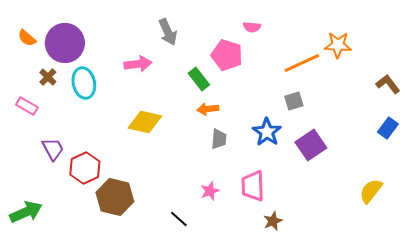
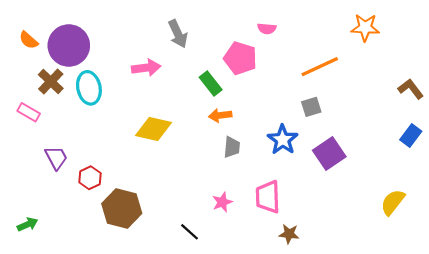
orange star: (338, 45) -> (365, 27), moved
brown cross: (48, 77) -> (51, 81), size x1.4
red hexagon: (85, 168) -> (90, 178), size x0.7
green arrow: (26, 212) -> (28, 224), size x0.6
brown star: (273, 221) -> (289, 234), turned 30

